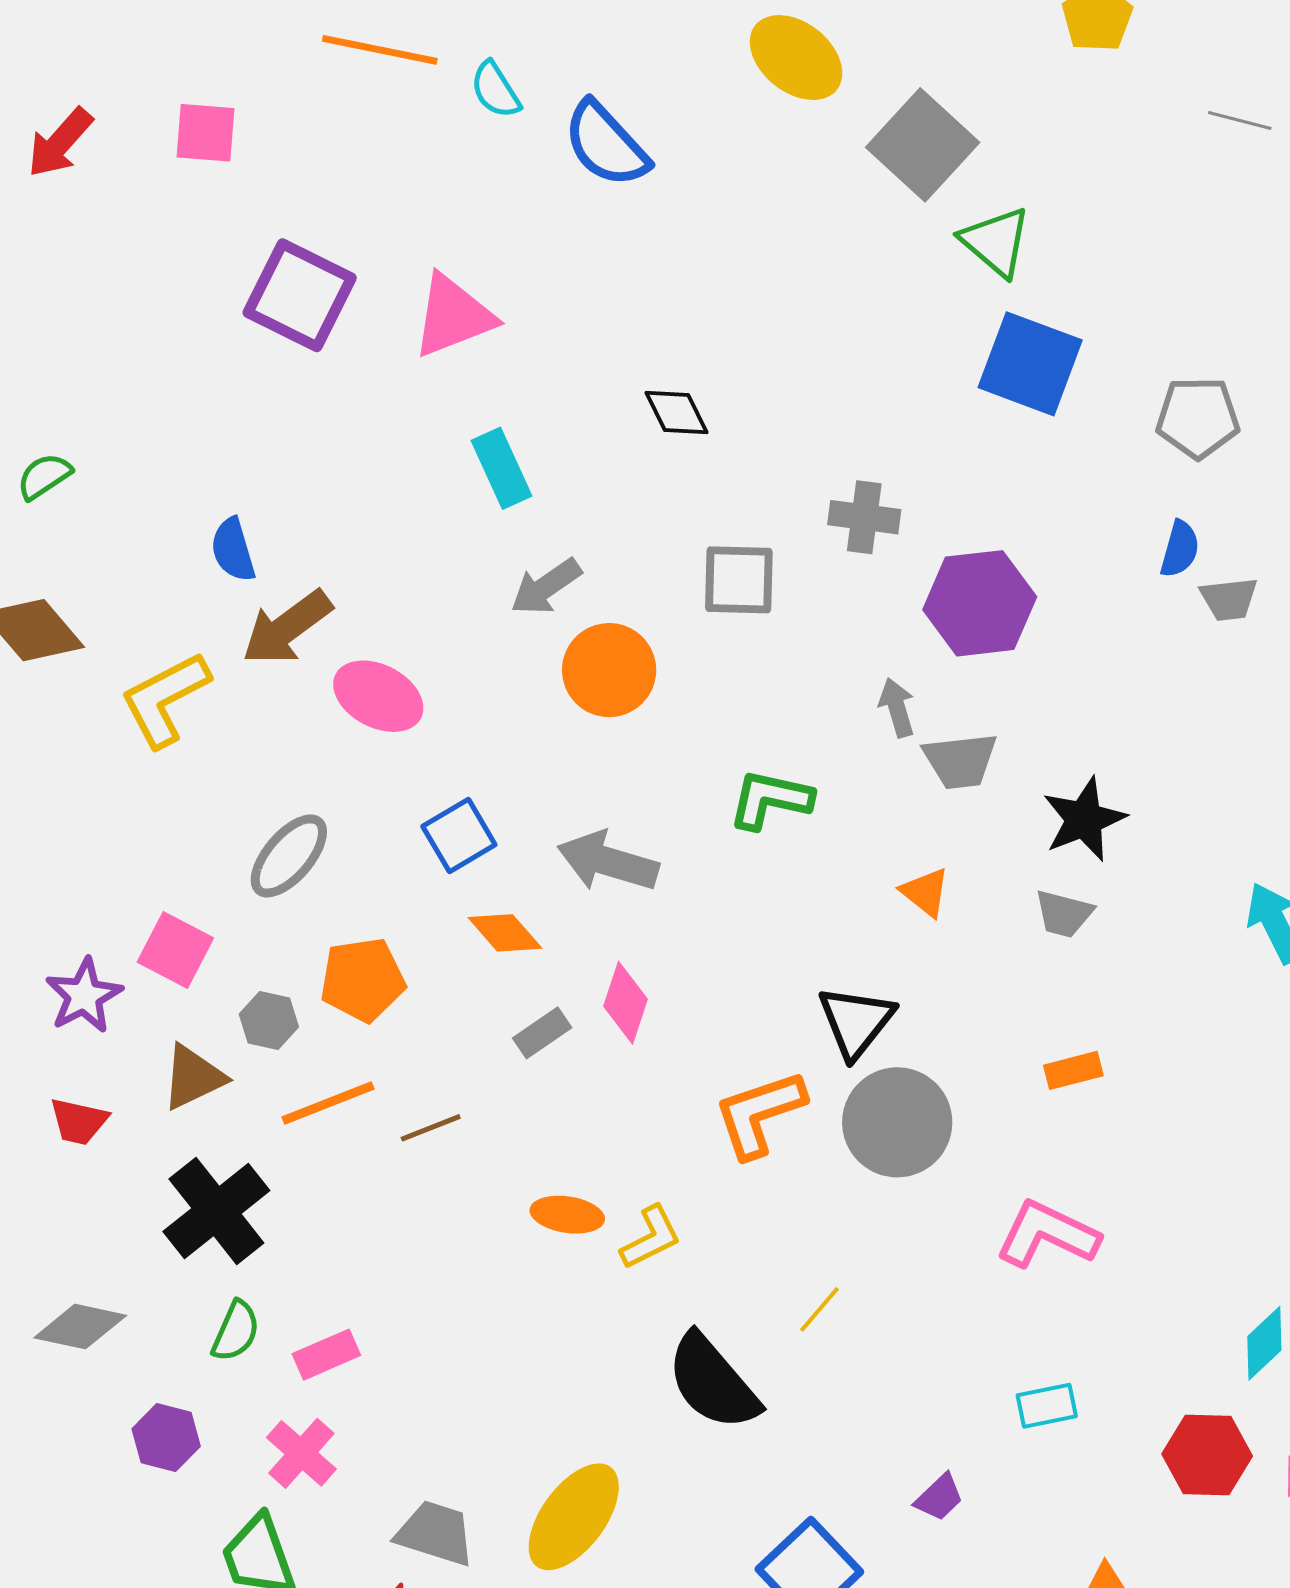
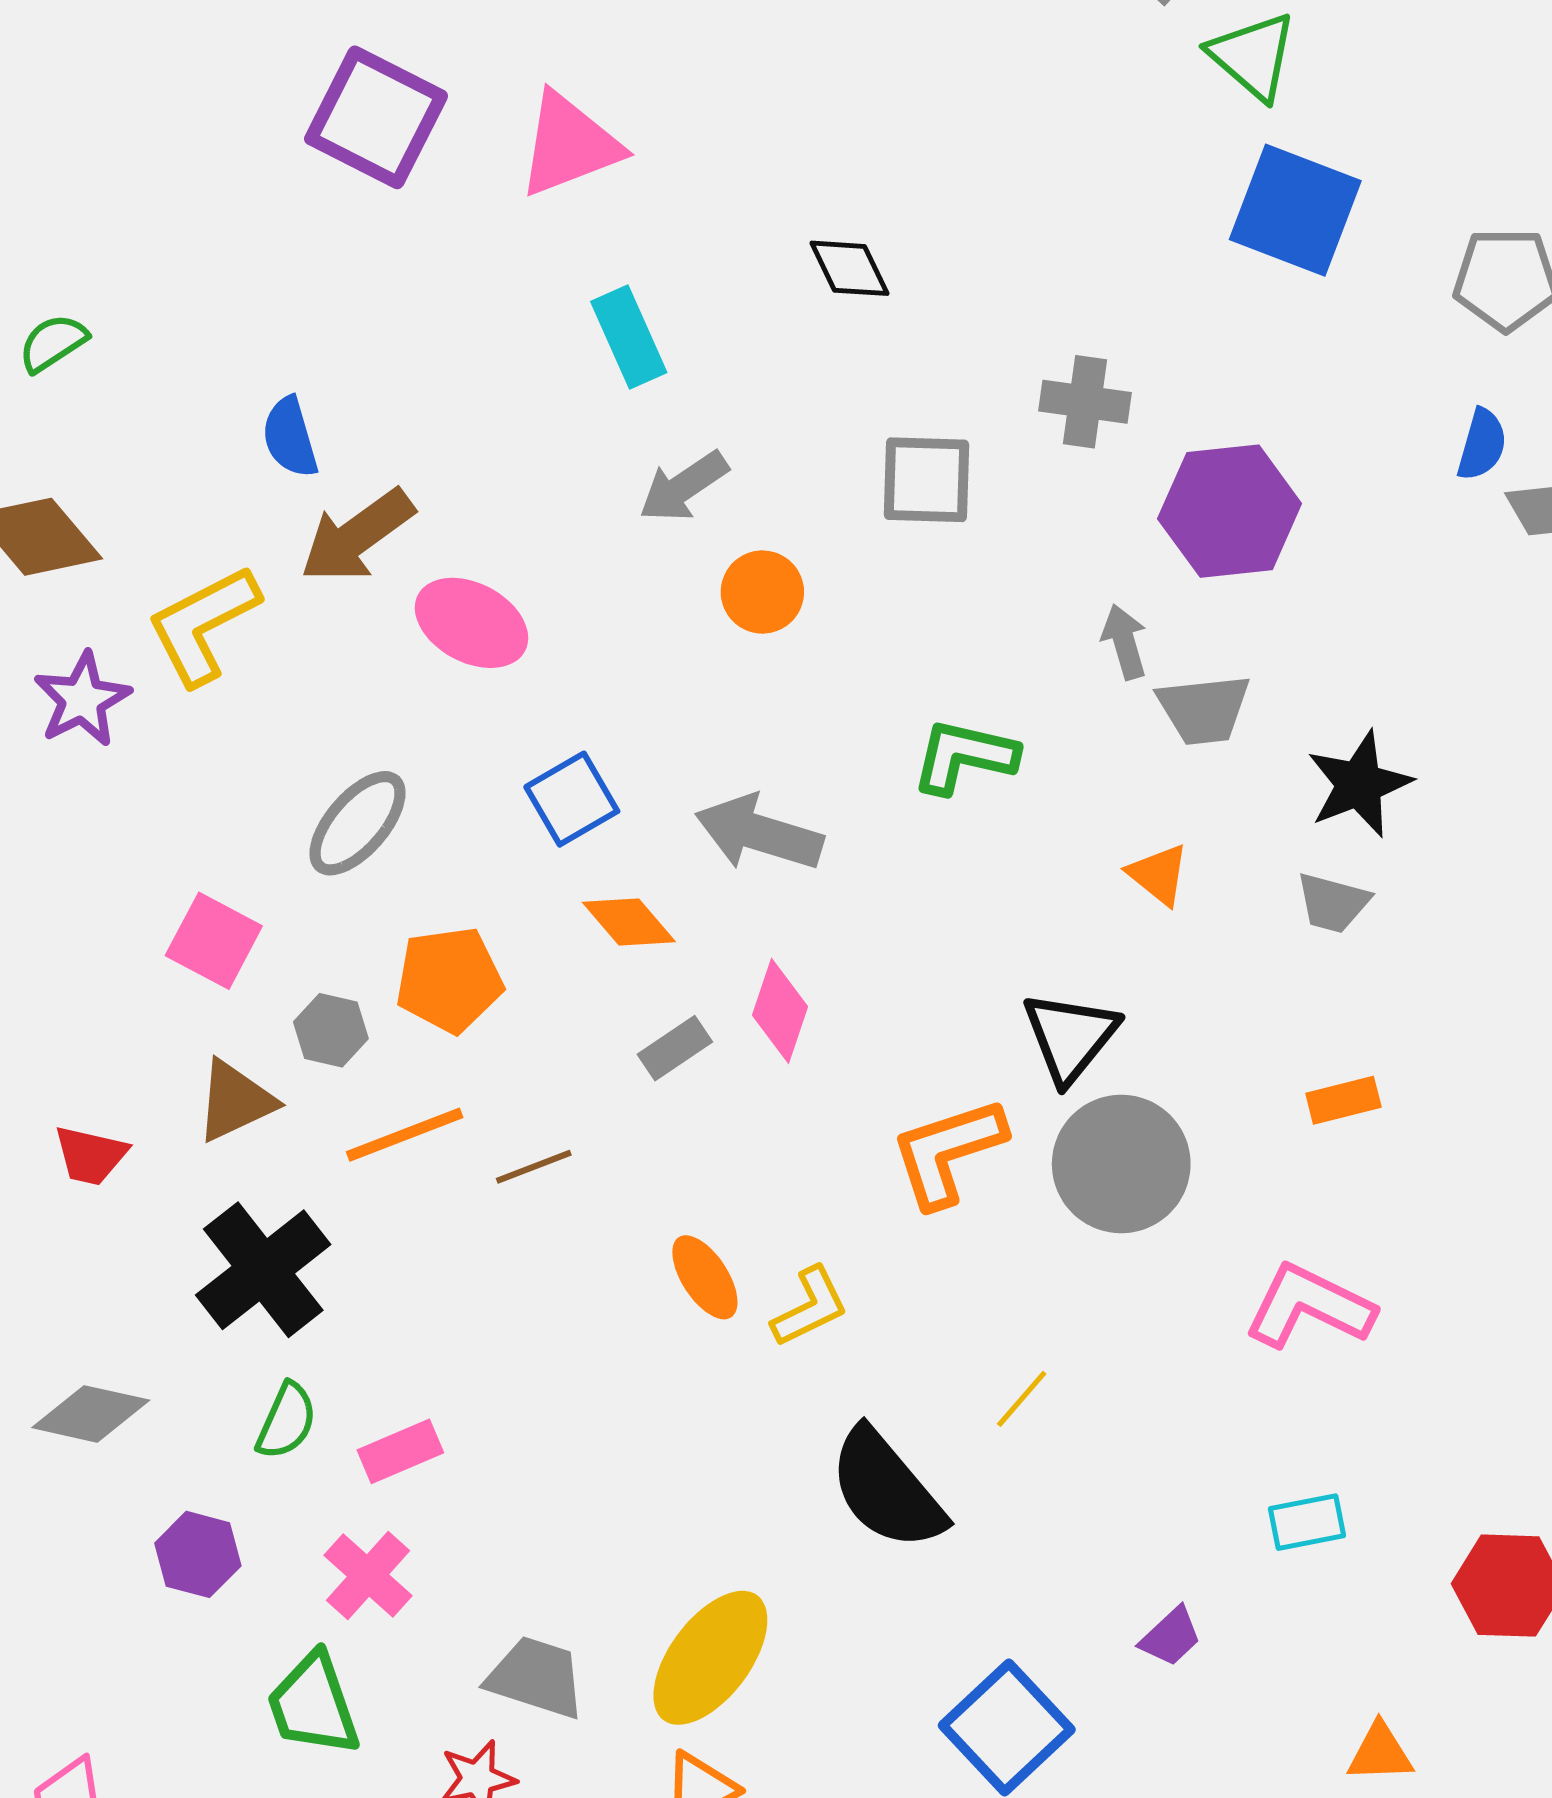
orange circle: (609, 670) -> (762, 592), size x0.7
purple star: (84, 996) -> (82, 699), moved
orange ellipse: (567, 1215) -> (705, 1277), turned 48

